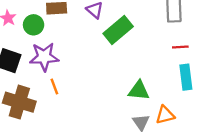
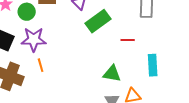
red line: (180, 47) -> (128, 40), moved

